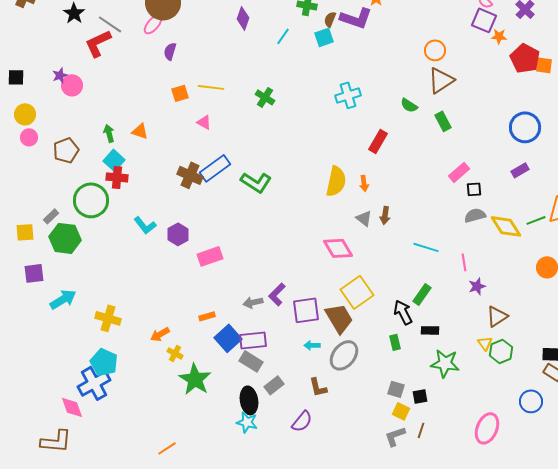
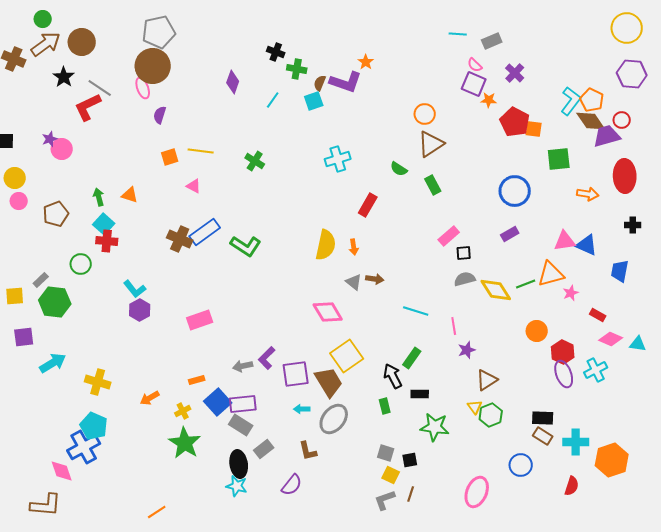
pink ellipse: (153, 24) -> (143, 88), turned -60
green circle: (91, 200) -> (81, 264), size x0.6
brown arrow: (385, 215) -> (375, 279), turned -90
purple hexagon: (178, 234) -> (140, 310), moved
yellow cross: (175, 353) -> (183, 411), moved, turned 35

